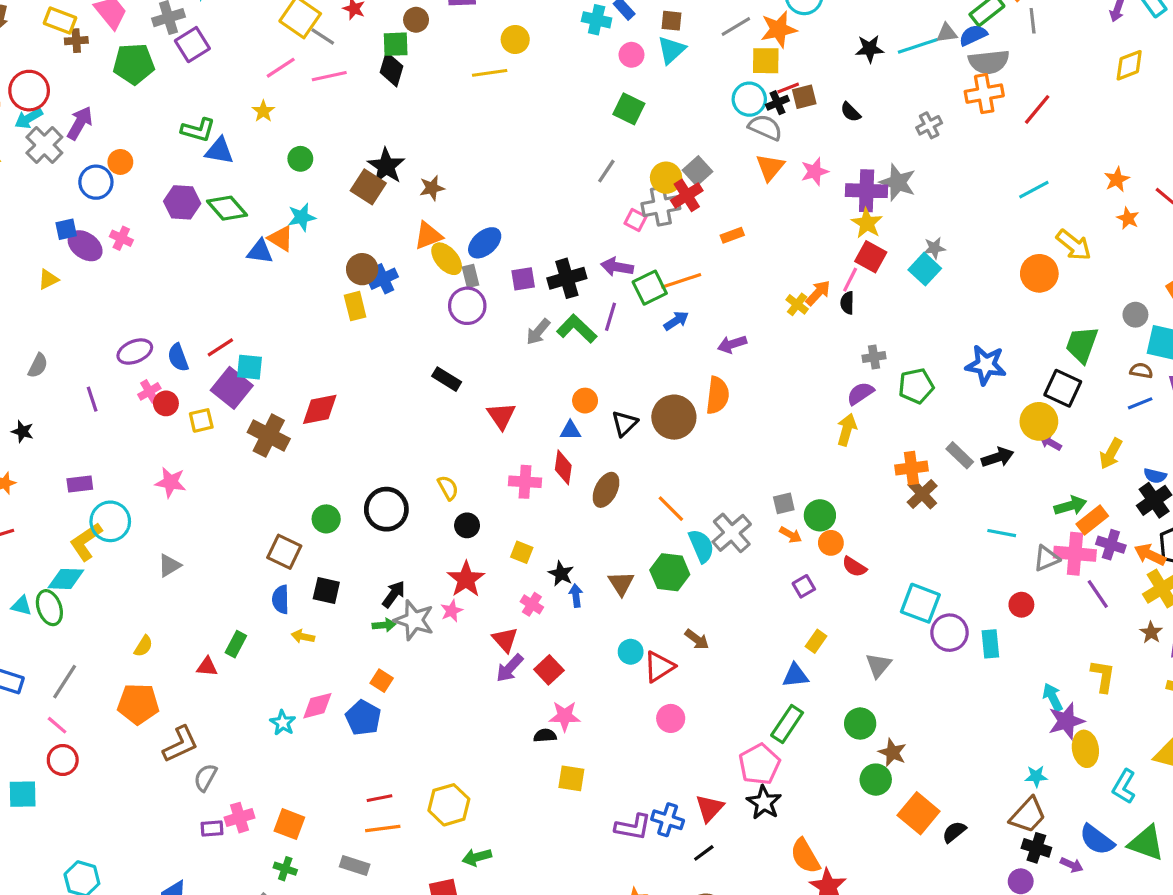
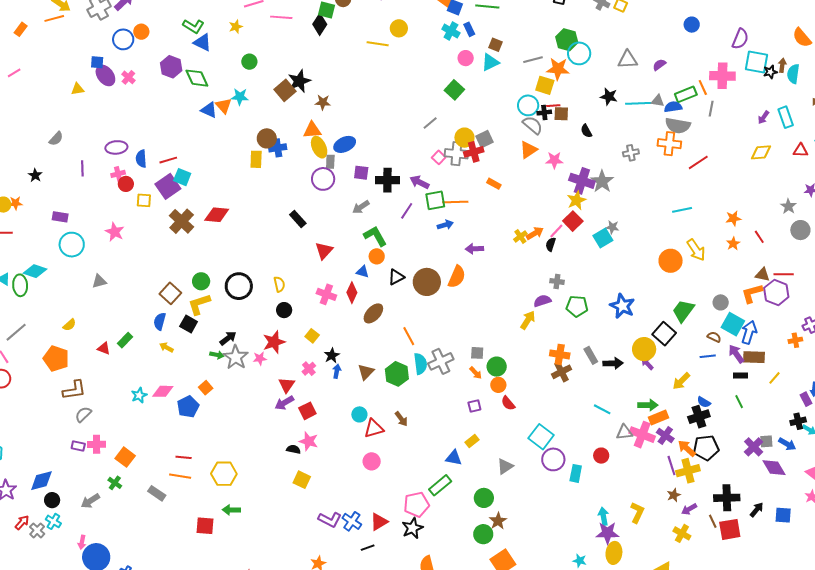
orange rectangle: (732, 235) -> (494, 184), turned 32
green L-shape: (577, 329) -> (375, 236), moved
yellow L-shape: (86, 542) -> (199, 304), moved
purple line: (1098, 594) -> (671, 466), moved

